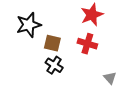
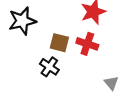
brown square: (52, 43) -> (59, 43), moved

